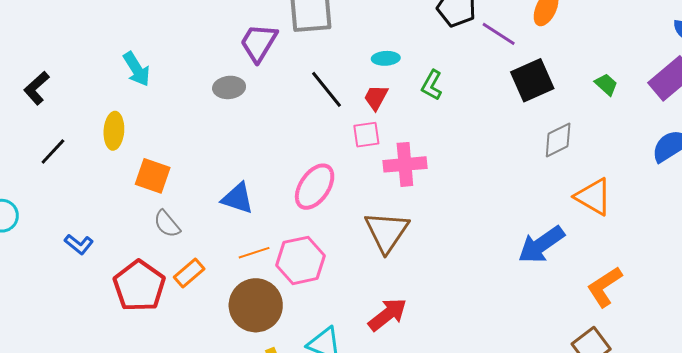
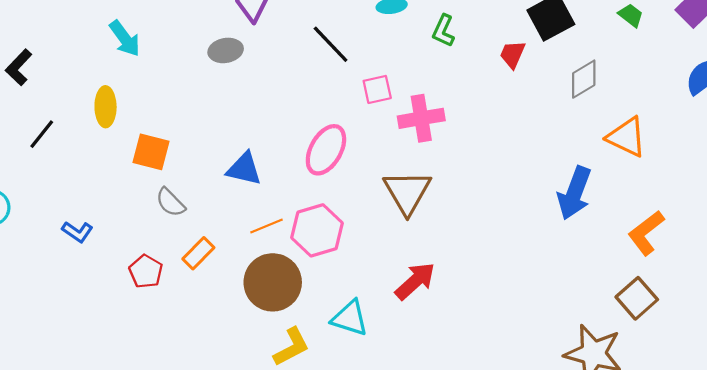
red trapezoid: (376, 97) -> (513, 54), moved
blue arrow: (541, 245) -> (574, 193), turned -30
red pentagon: (139, 286) -> (146, 271), size x0.6

